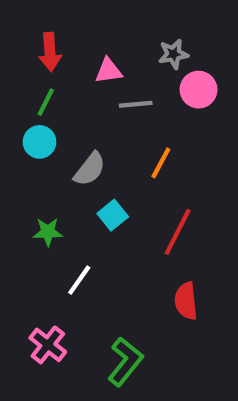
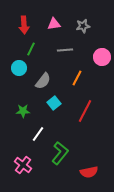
pink triangle: (109, 71) -> (54, 24), moved
pink circle: (199, 90) -> (102, 57), moved
green line: (46, 102) -> (31, 49), moved
red semicircle: (186, 301) -> (89, 172), moved, turned -96
green L-shape: (125, 362) -> (60, 153), moved

